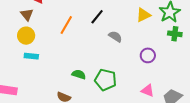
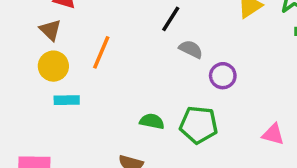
orange line: (66, 25) -> (101, 52), moved
gray semicircle: (115, 37) -> (191, 49), moved
purple circle: (148, 55) -> (223, 76), moved

